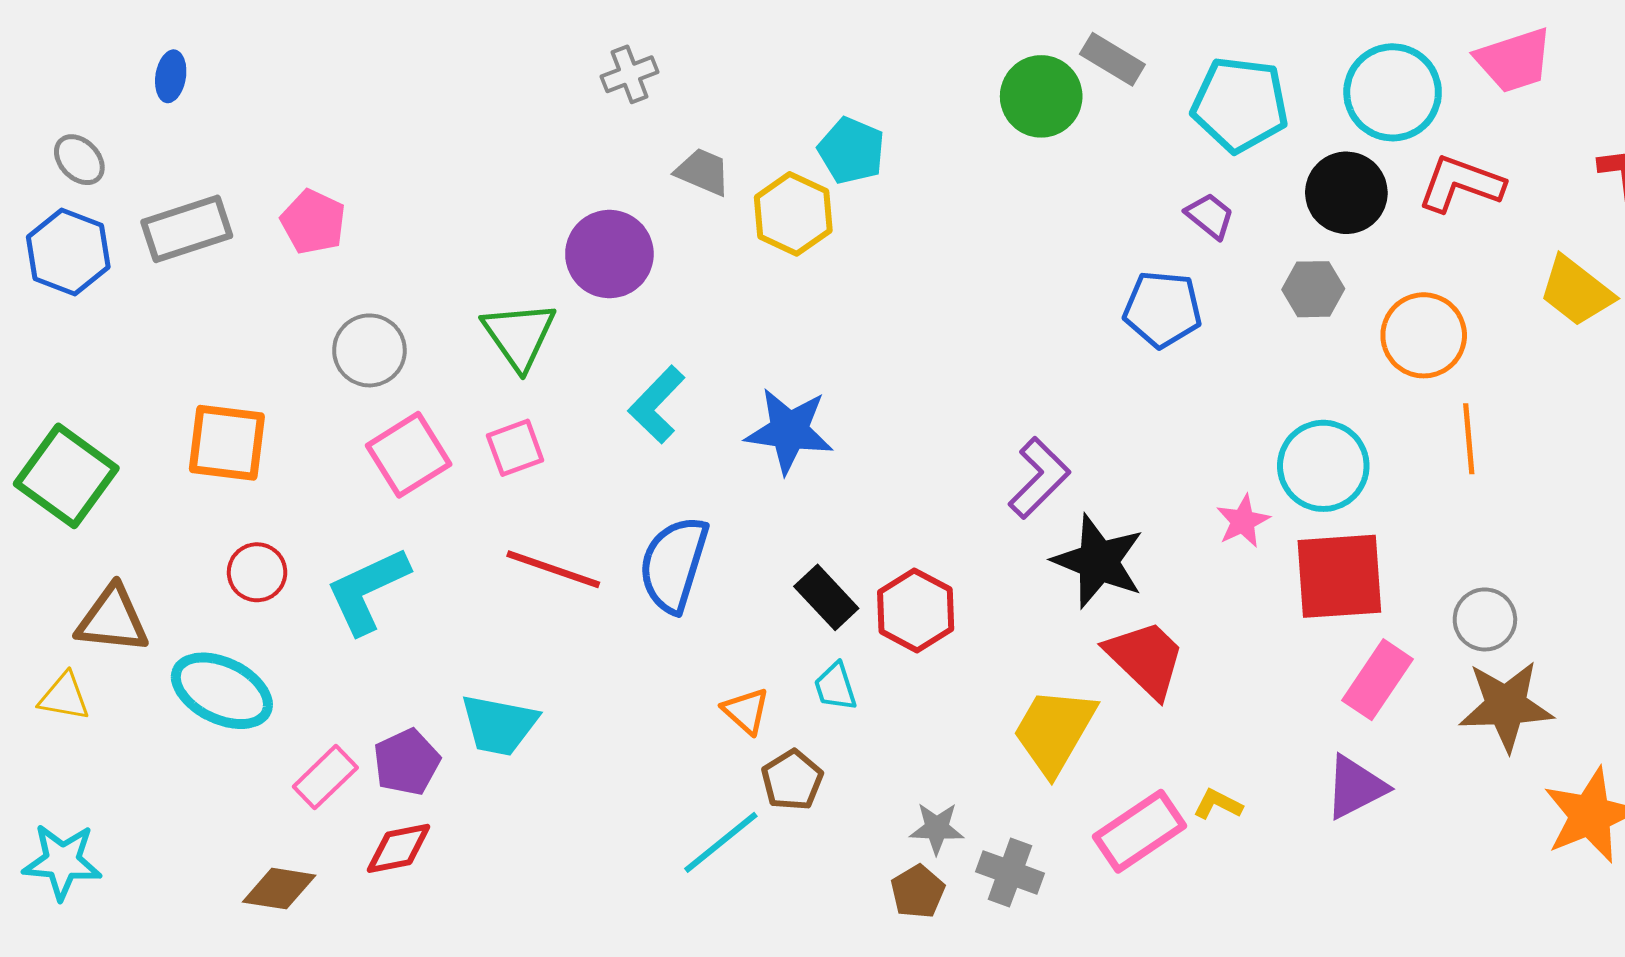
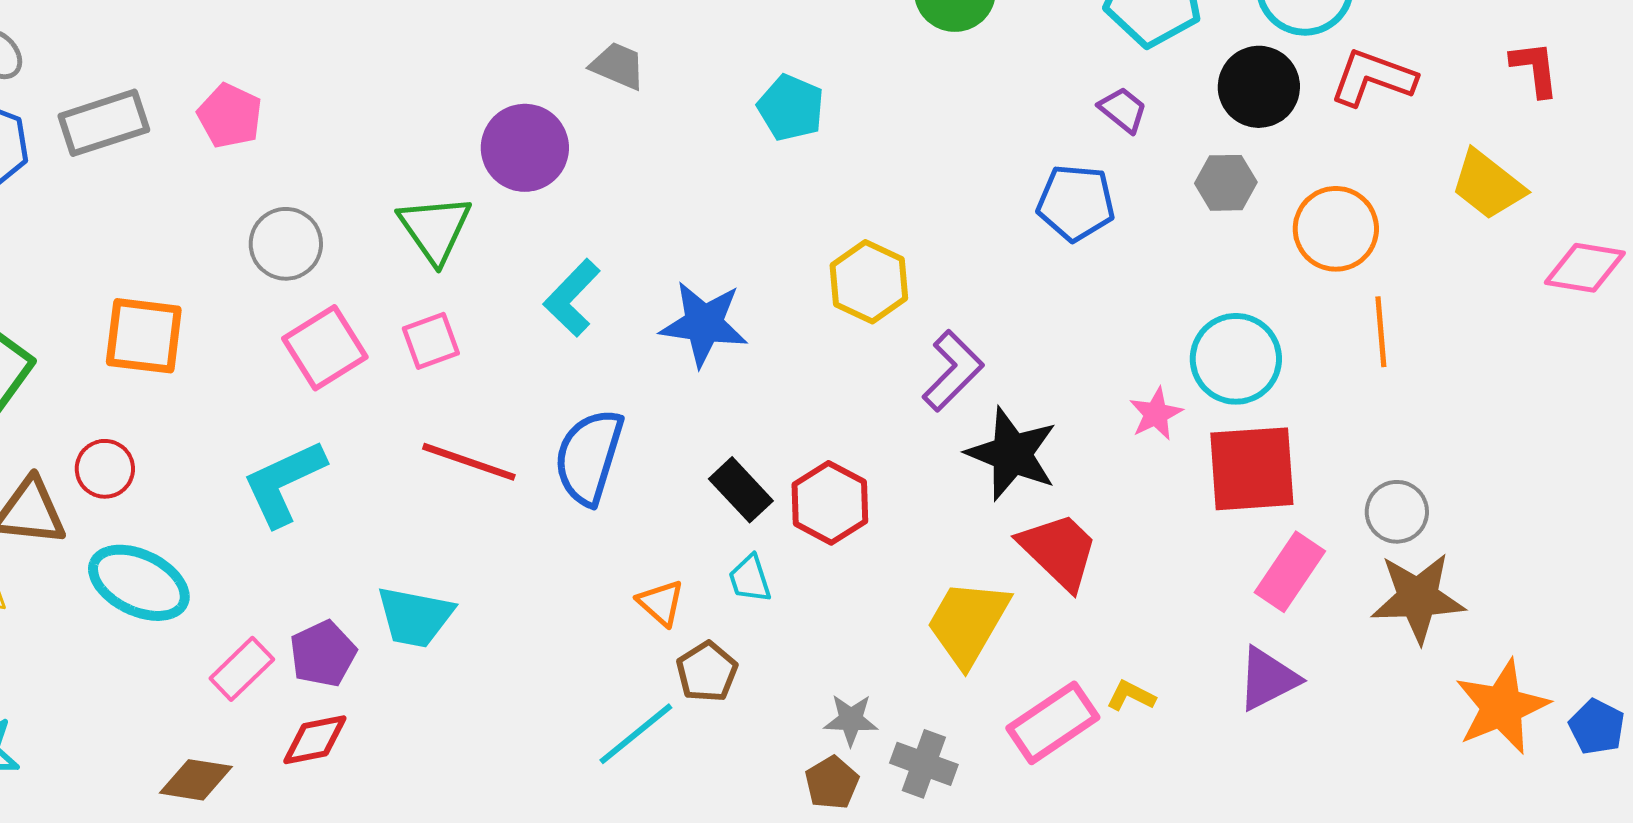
cyan pentagon: (851, 151) -> (791, 108), moved
yellow hexagon: (793, 214) -> (869, 282), moved
red circle: (257, 572) -> (105, 469), moved

